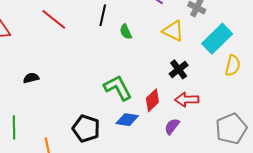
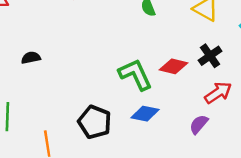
red diamond: (152, 100) -> (173, 66), moved, turned 55
red arrow: (187, 100) -> (218, 93), turned 145

